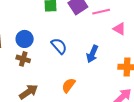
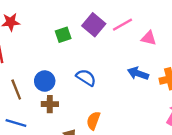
blue arrow: (92, 54) -> (138, 73), moved, turned 102
orange semicircle: (69, 85) -> (93, 121), moved

